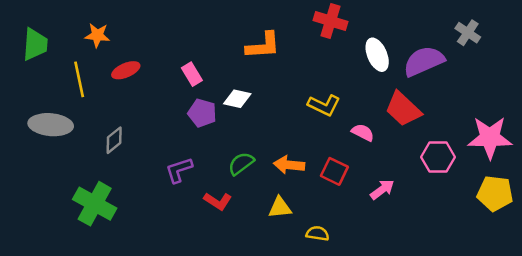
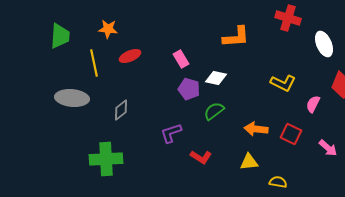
pink semicircle: (363, 132) -> (313, 104), turned -90
green semicircle: (241, 164) -> (214, 111), moved
pink arrow: (382, 189) -> (328, 148), turned 78
green cross: (95, 204) -> (106, 159), turned -32

